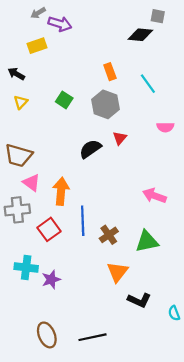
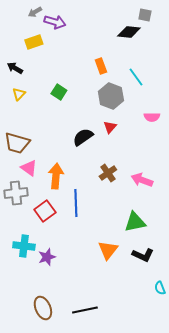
gray hexagon: (106, 104) -> (111, 96), moved
brown cross: (109, 235) -> (108, 173), moved
black L-shape: (139, 300) -> (143, 255), moved

